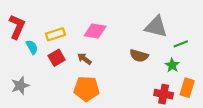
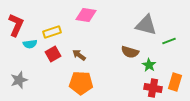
pink diamond: (95, 31) -> (86, 15), moved
cyan semicircle: (32, 47) -> (30, 44), turned 112
green star: (172, 65) -> (149, 65), moved

